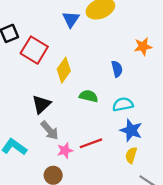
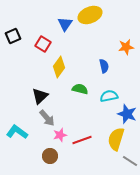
red square: (34, 50) -> (43, 44), moved, size x0.7
blue star: (131, 130) -> (127, 114), moved
red line: (91, 143) -> (82, 140), moved
yellow semicircle: (131, 155) -> (116, 139), size x1.6

